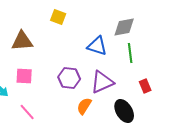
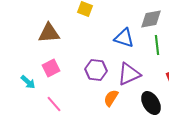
pink square: (24, 76) -> (51, 68), turned -30

